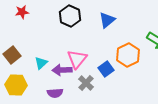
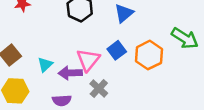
blue square: (106, 69) -> (117, 50), moved

